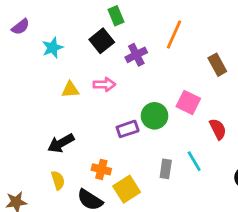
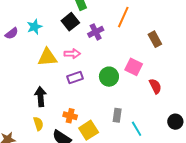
purple semicircle: (20, 27) -> (12, 33), moved
yellow triangle: (70, 90) -> (47, 57), size x1.5
purple rectangle: (128, 129) -> (75, 78), moved
black arrow: (61, 143) -> (41, 97), turned 114
cyan line: (194, 161) -> (137, 129), moved

